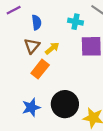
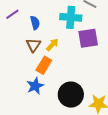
cyan cross: (75, 22) -> (71, 17), size x1.5
blue star: (31, 107) -> (35, 86), moved

